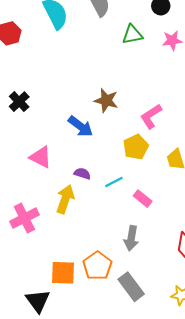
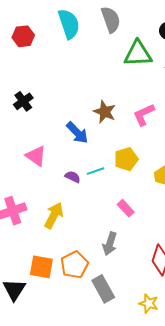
green triangle: (132, 34) -> (138, 54), size x1.4
pink L-shape: (151, 116) -> (144, 115), moved
cyan line: (114, 182) -> (96, 171), moved
yellow arrow: (65, 199) -> (54, 215), moved

